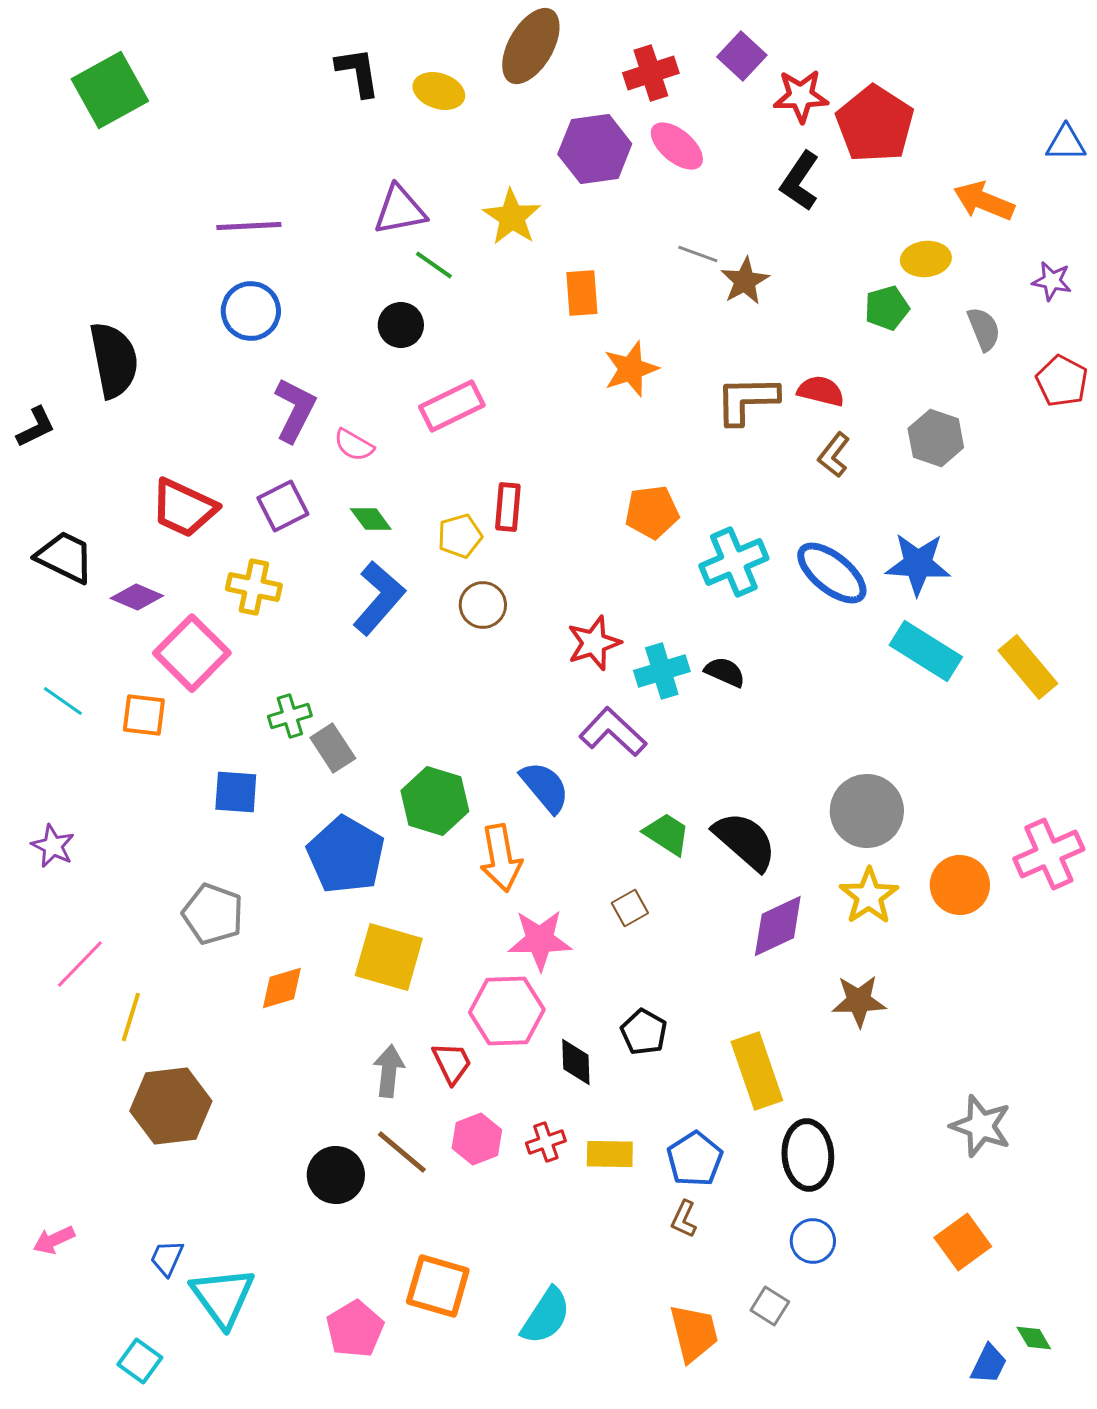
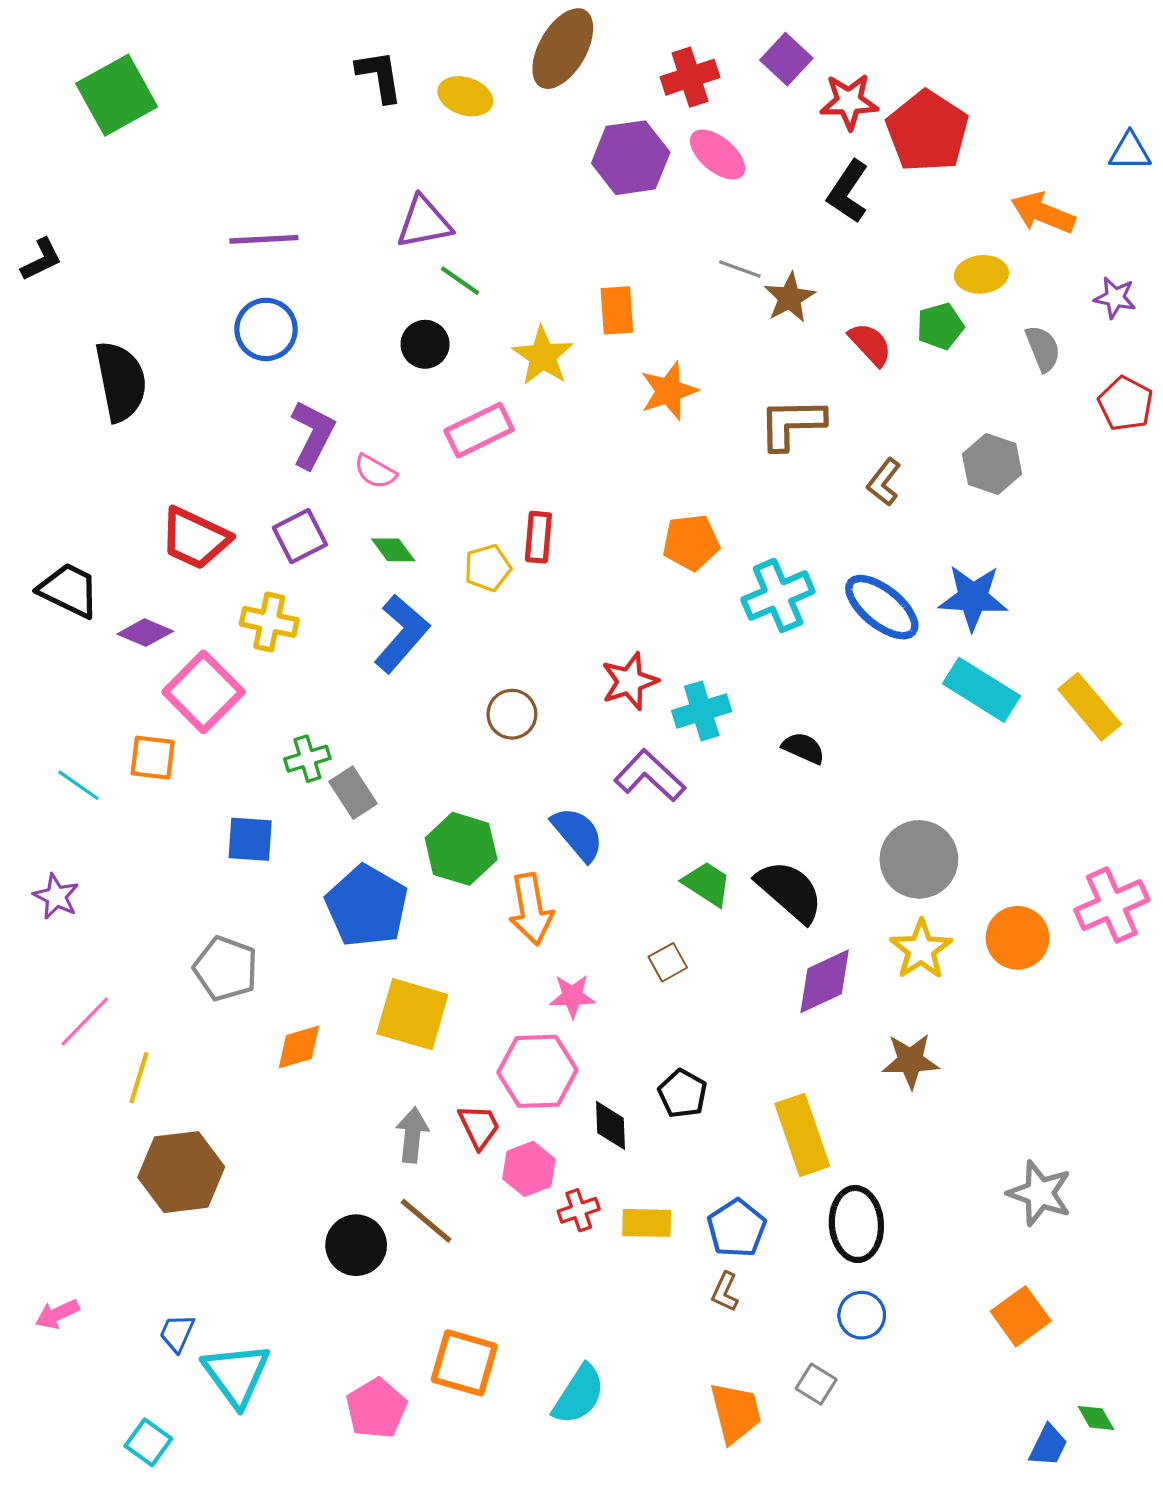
yellow star: (512, 217) -> (543, 356), moved
red semicircle: (821, 391) -> (870, 344), moved, turned 33
black L-shape: (36, 427) -> (41, 259), moved
brown circle: (483, 605) -> (512, 714), moved
black semicircle: (725, 672) -> (803, 748), moved
cyan line: (63, 701) -> (78, 785), moved
pink star: (540, 940) -> (572, 996), size x0.7
pink hexagon: (477, 1139) -> (529, 1169), moved

